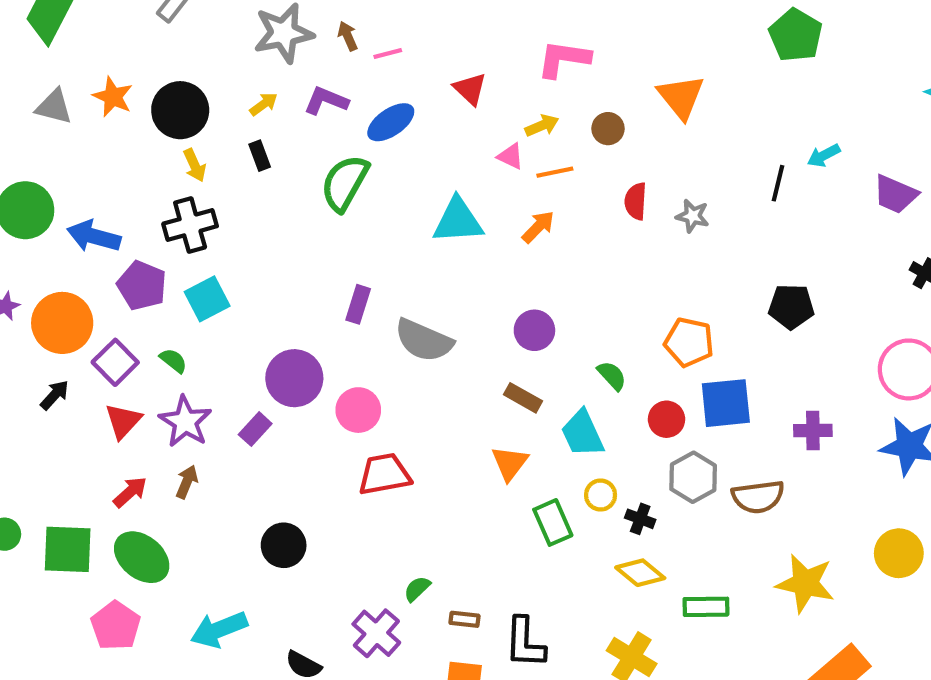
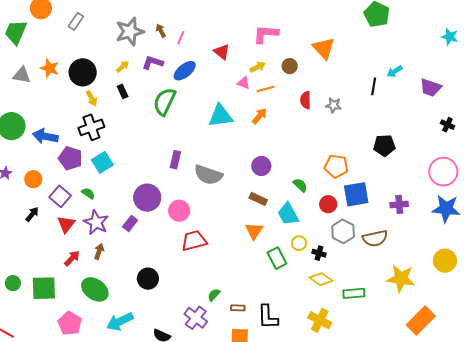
pink line: (388, 54) -> (181, 38), turned -48
orange circle: (62, 323) -> (33, 179), size x0.6
green ellipse: (142, 557) -> (95, 289), moved

